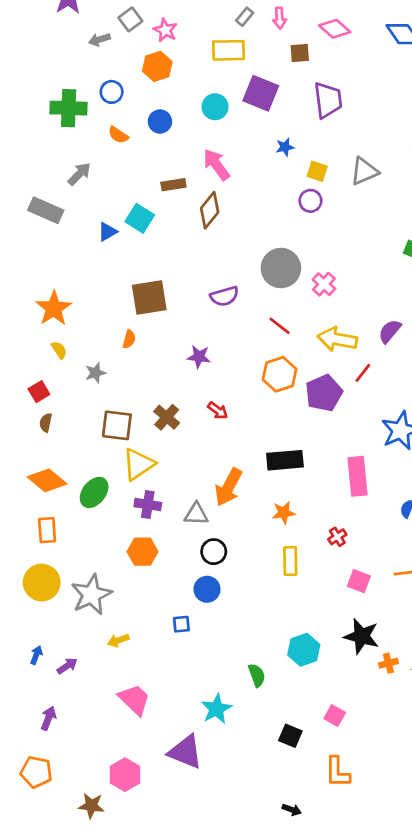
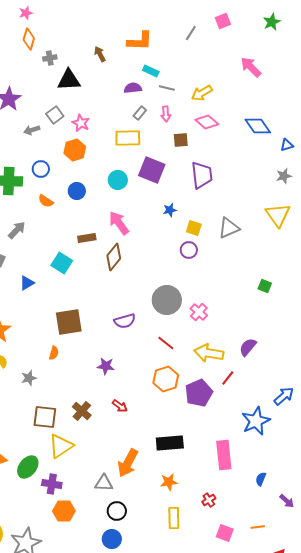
blue triangle: (108, 232) -> (27, 283), moved
purple cross: (148, 505) -> (52, 484), moved

